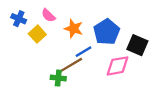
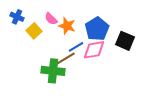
pink semicircle: (48, 15) -> (51, 19), moved
pink diamond: (118, 66) -> (94, 50), moved
green cross: (58, 78) -> (53, 71), size x1.6

